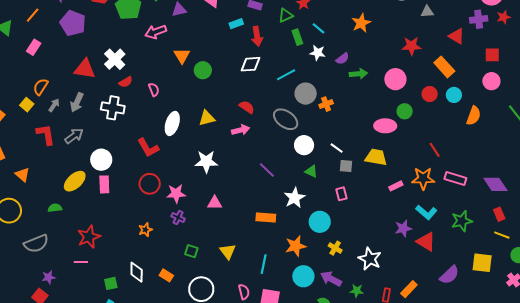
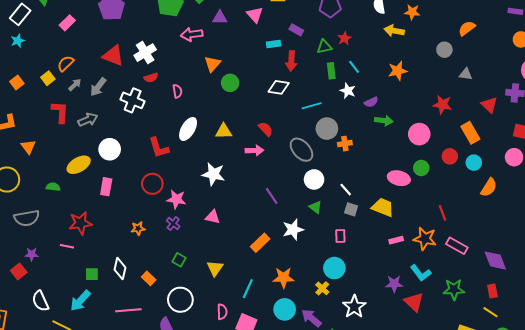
pink rectangle: (104, 184) -> (106, 187), moved
orange rectangle: (266, 218) -> (260, 243), turned -60
cyan circle: (320, 222) -> (334, 268), moved

